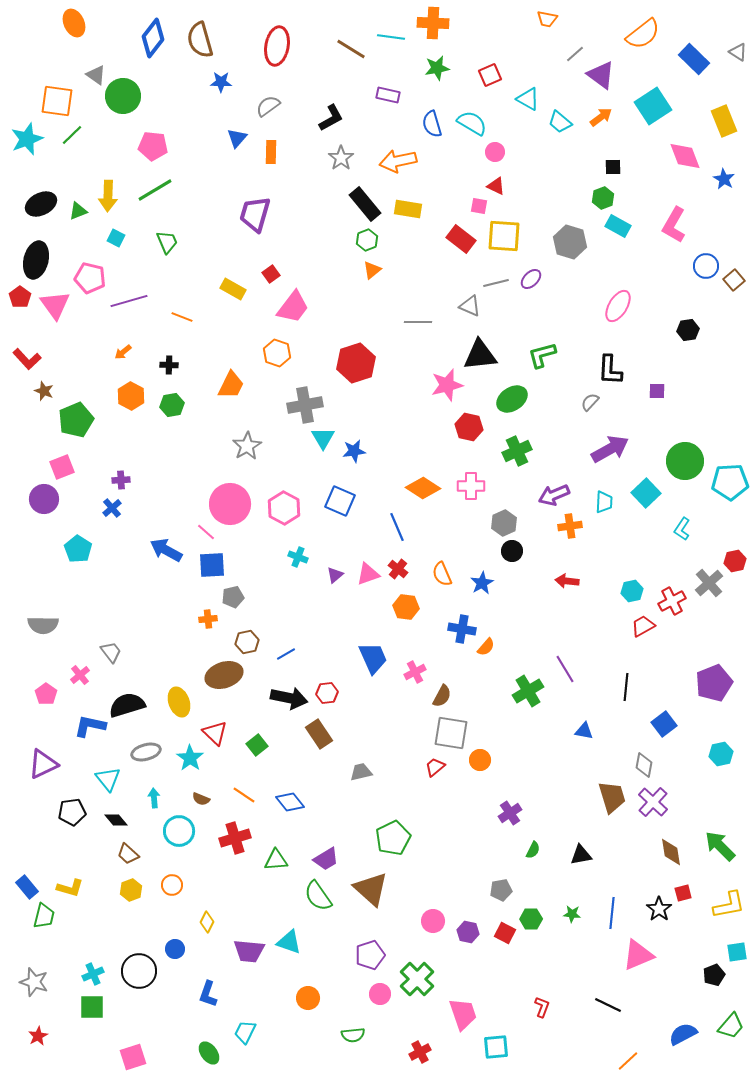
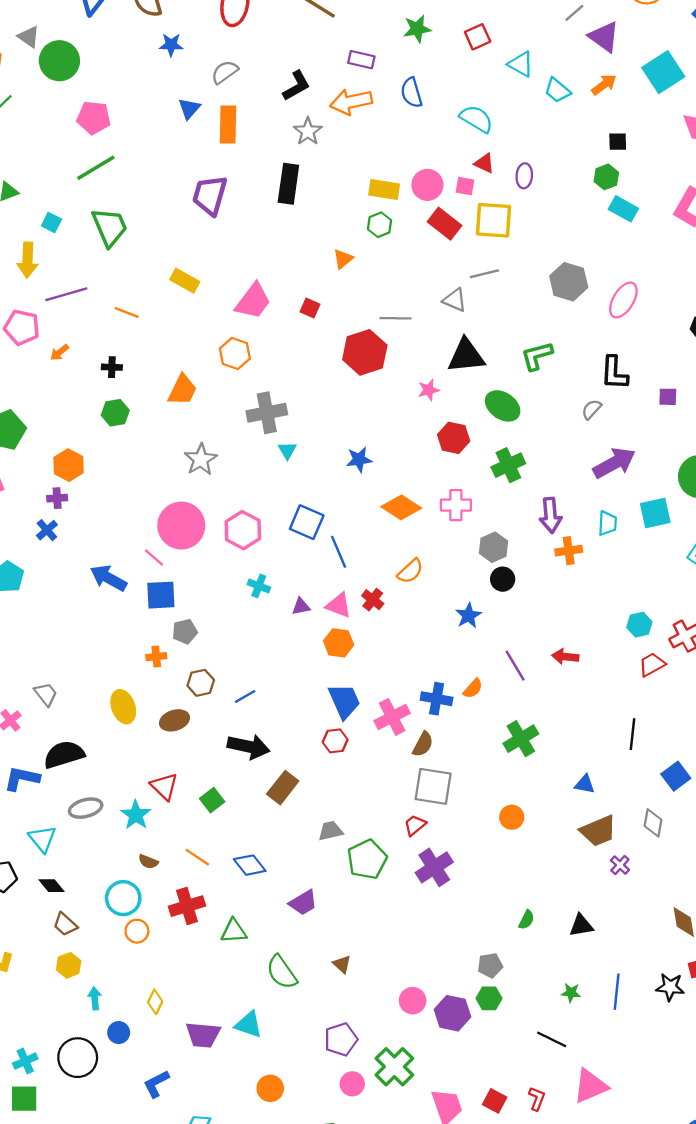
cyan semicircle: (472, 123) -> (476, 119), moved
orange rectangle: (271, 152) -> (228, 125), size x1.4
pink circle: (495, 152) -> (427, 185), moved, size x1.4
orange arrow: (398, 161) -> (351, 102), moved
yellow arrow: (108, 196) -> (28, 260), moved
black rectangle: (365, 204) -> (288, 184), moved, turned 48
green hexagon: (367, 240) -> (380, 225), moved
green trapezoid: (167, 242) -> (110, 227), size x1.5
gray hexagon: (570, 242) -> (569, 282), moved
red square: (271, 274) -> (310, 308), moved, turned -30
pink pentagon: (90, 278) -> (22, 327), moved
purple ellipse: (531, 279) -> (524, 176), moved, turned -40
red hexagon: (356, 363) -> (365, 352), moved
pink star: (447, 385) -> (429, 390), size x0.6
orange hexagon: (131, 396) -> (69, 465), moved
green ellipse: (512, 399) -> (503, 406), turned 68
cyan triangle: (323, 438) -> (287, 450), size x0.7
blue star: (354, 451) -> (359, 459), moved
cyan square: (646, 493) -> (655, 513), turned 32
purple arrow: (554, 495) -> (550, 515), turned -72
blue line: (397, 527) -> (339, 552), moved
pink triangle: (368, 574) -> (339, 605), turned 40
orange semicircle: (442, 574) -> (410, 571), moved, turned -110
purple triangle: (335, 575) -> (301, 606), turned 30
red arrow: (567, 581) -> (565, 657), moved
orange hexagon: (406, 607) -> (339, 643), moved
blue cross: (462, 629) -> (437, 699), moved
purple line: (565, 669) -> (515, 666), moved
pink cross: (415, 672) -> (392, 717), size x1.4
brown ellipse: (224, 675) -> (174, 720), size x0.7
red hexagon: (327, 693) -> (335, 741), moved
yellow ellipse: (179, 702) -> (123, 707), moved
brown rectangle: (319, 734) -> (283, 788), turned 72
orange circle: (480, 760) -> (512, 817), moved
brown trapezoid: (612, 797) -> (598, 831), moved, turned 84
cyan arrow: (154, 798) -> (95, 998), moved
purple cross: (653, 802) -> (620, 865), moved, size x0.6
purple cross: (510, 813) -> (434, 867), moved, size x1.4
green pentagon: (393, 838) -> (367, 859), moved
purple trapezoid: (326, 859) -> (303, 903), moved
orange circle: (172, 885) -> (137, 931), moved
brown triangle: (371, 889) -> (342, 964), size x0.5
black star: (659, 909) -> (670, 987), turned -30
green hexagon: (531, 919) -> (489, 998), moved
purple hexagon: (468, 932) -> (452, 1013), size x1.4
red square: (505, 933) -> (495, 1101), moved
pink triangle: (638, 955) -> (590, 1086), moved
blue L-shape: (208, 994) -> (156, 1084), turned 44
black line: (608, 1005) -> (552, 1039), moved

